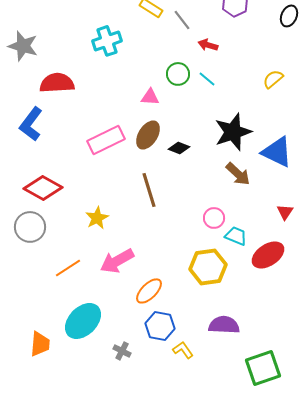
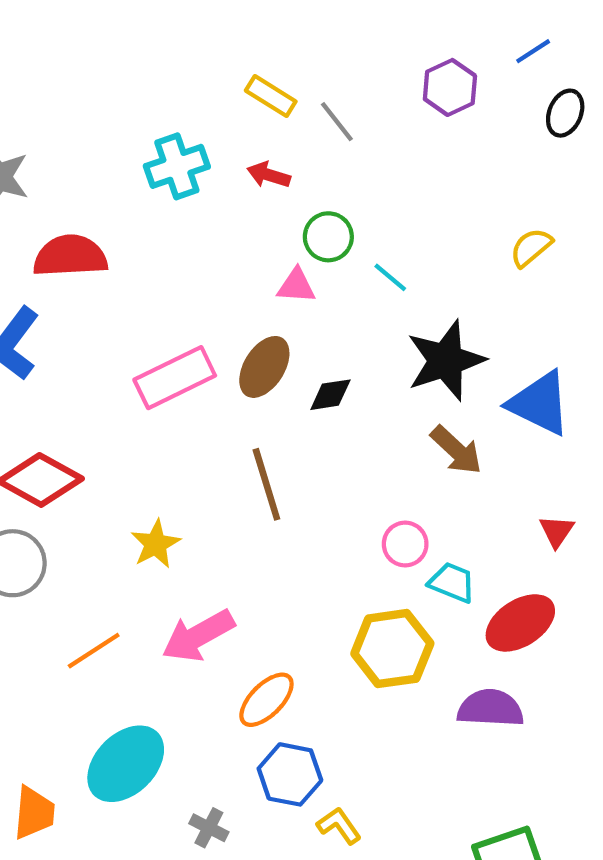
red arrow: (208, 45) -> (269, 175), moved
cyan line: (207, 79) -> (390, 277), moved
pink triangle: (150, 97) -> (296, 286), moved
black diamond: (179, 148) -> (330, 395), turned -30
purple semicircle: (224, 325) -> (490, 708), moved

